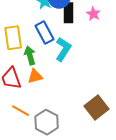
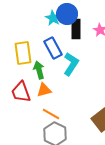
orange line: (21, 111) -> (51, 114), moved

